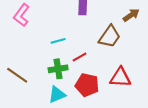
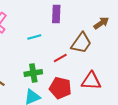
cyan line: (58, 41) -> (34, 37), moved
red line: (80, 57) -> (60, 58), moved

